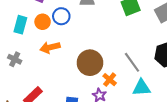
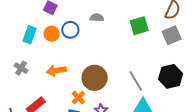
orange arrow: (50, 47) -> (56, 71), moved
orange cross: (110, 80) -> (78, 98), moved

